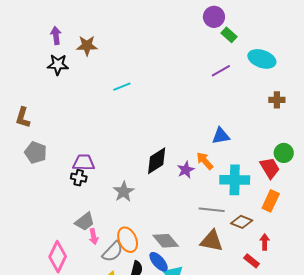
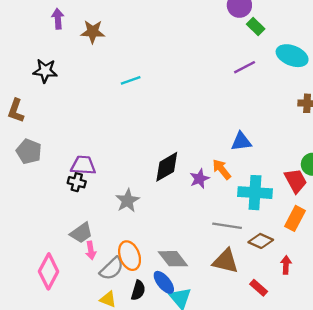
black star: (58, 65) -> (45, 71), moved
red rectangle: (252, 261) -> (259, 288), moved

